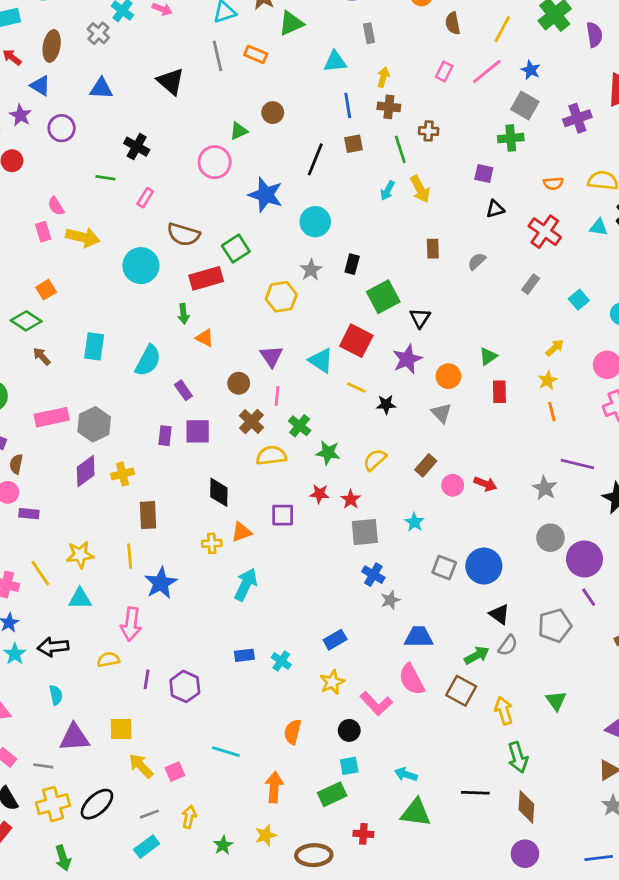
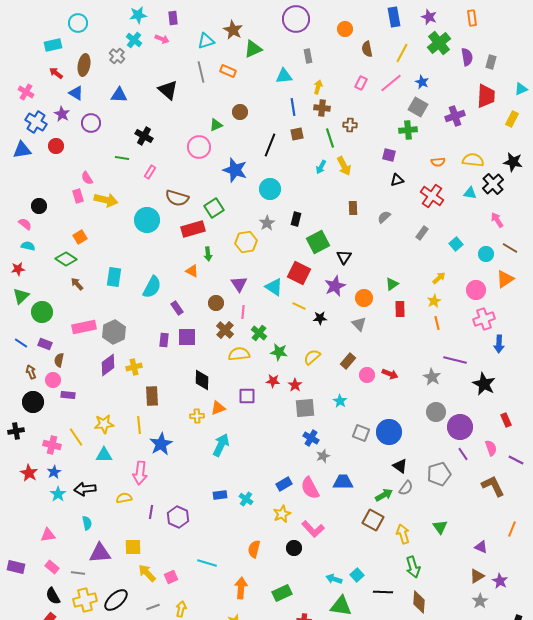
green arrow: (183, 314) -> (208, 254), moved
pink semicircle: (412, 679) -> (310, 488), moved
cyan square: (349, 766) -> (357, 575), moved, turned -32

